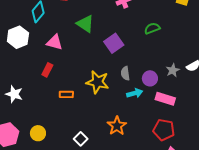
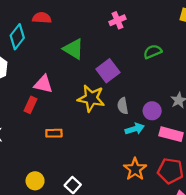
pink triangle: (55, 42) -> (43, 84), moved
yellow star: (97, 82) -> (91, 98), moved
orange star: (117, 126) -> (135, 169), moved
yellow circle: (38, 133) -> (35, 181), moved

